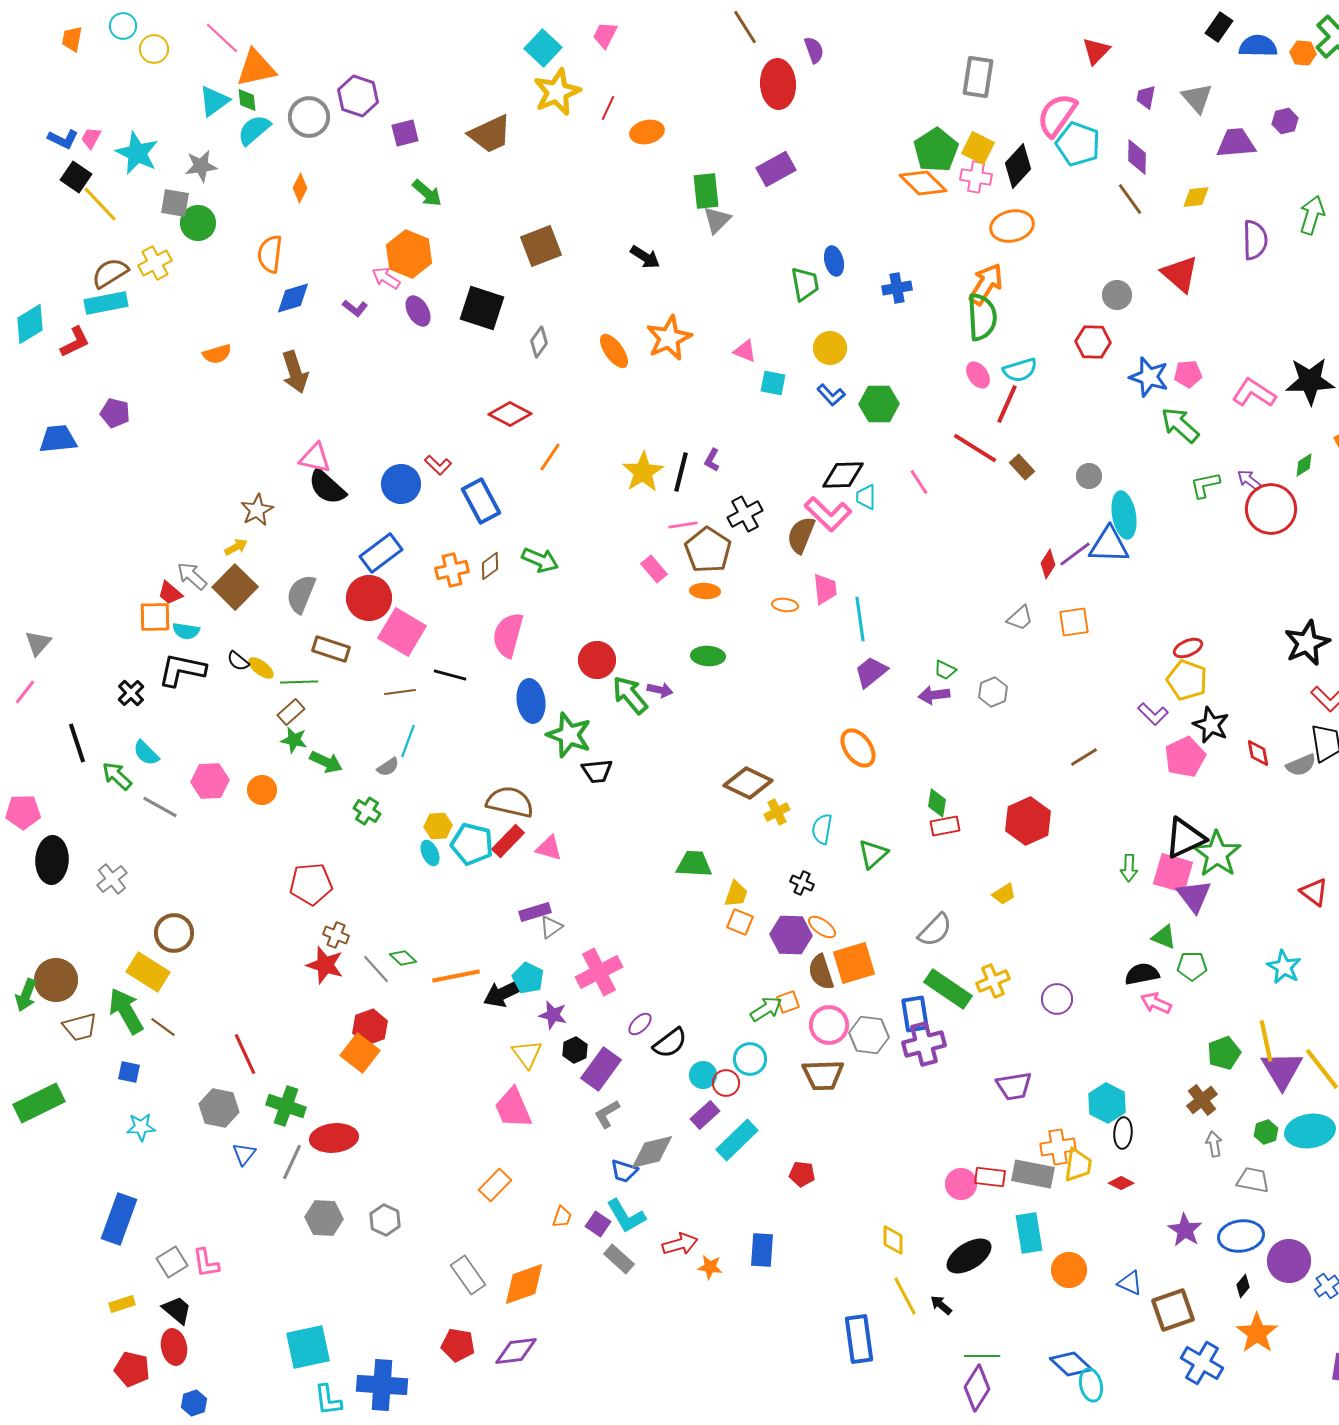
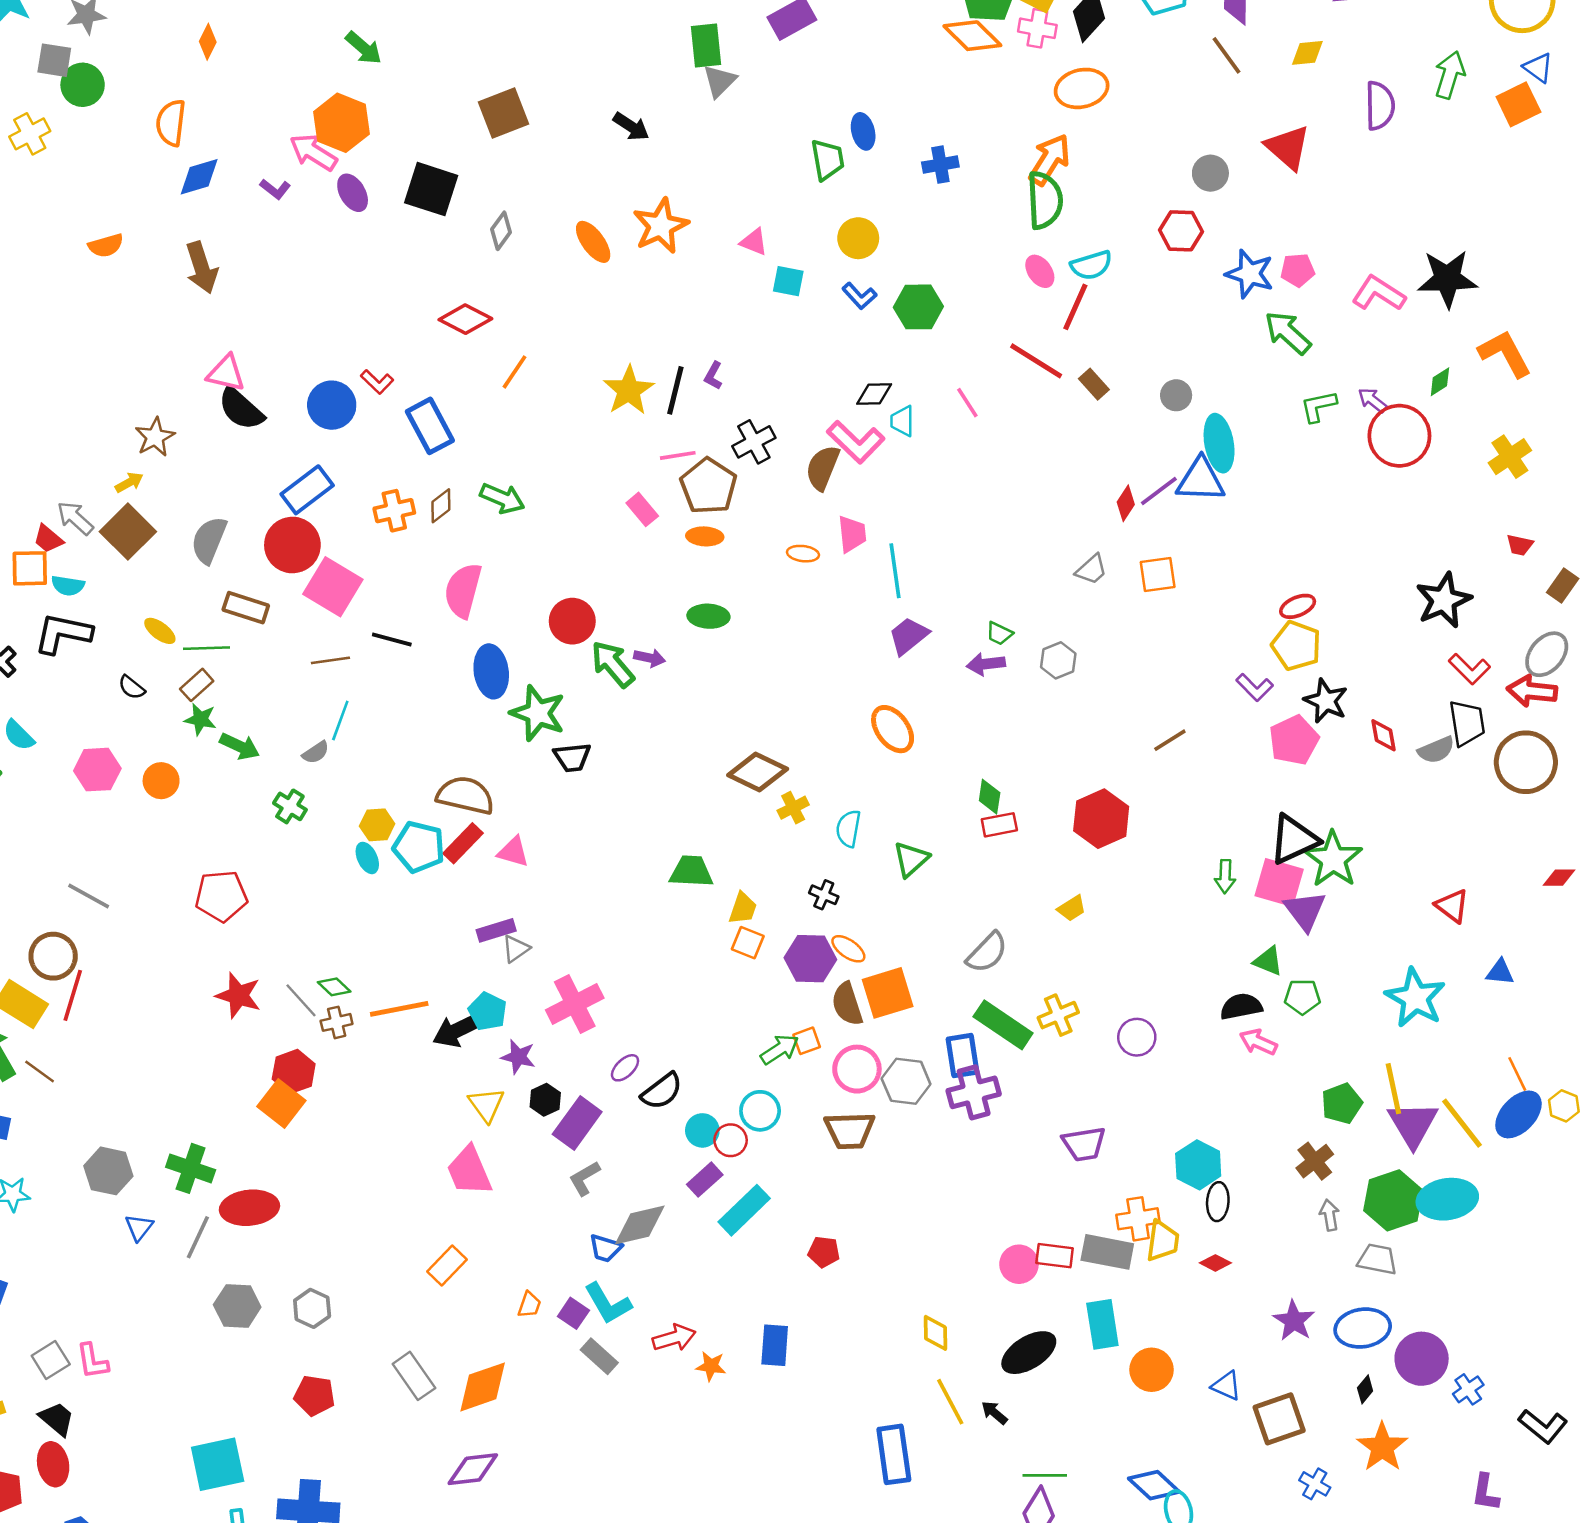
pink arrow: (386, 278) -> (313, 152), size x1.4
black diamond: (843, 475) -> (874, 394), size x0.7
black semicircle: (238, 661) -> (132, 687), moved
gray line: (160, 807) -> (89, 896), moved
brown cross: (336, 935) -> (337, 1022), moved, turned -35
cyan star: (1284, 967) -> (1415, 998), size x1.4
red line: (245, 1054) -> (73, 995), moved, turned 42
green hexagon: (1266, 1132) -> (1393, 1200), size x2.0
red pentagon: (458, 1345) -> (315, 1396), moved
blue cross: (1202, 1363) -> (1315, 1484), size x0.6

